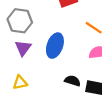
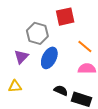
gray hexagon: (20, 21) -> (37, 33), moved

